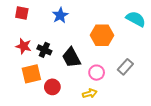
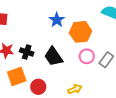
blue star: (60, 15) -> (57, 20), moved
pink circle: (97, 73) -> (87, 56), moved

